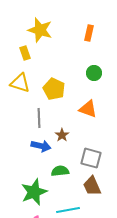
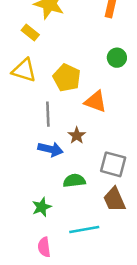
yellow rectangle: (25, 53) -> (30, 33), turned -32
orange triangle: (88, 109) -> (96, 102), moved
green star: (34, 192) -> (42, 207), size x0.6

